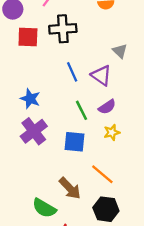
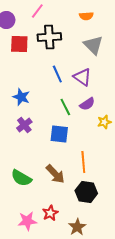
gray triangle: (120, 51) -> (93, 45), moved, size x1.5
purple cross: (34, 131) -> (24, 125), size x0.7
yellow star: (112, 132) -> (104, 122), moved
orange line: (102, 174) -> (83, 162), turned 45
green semicircle: (44, 208) -> (21, 178), moved

